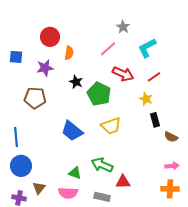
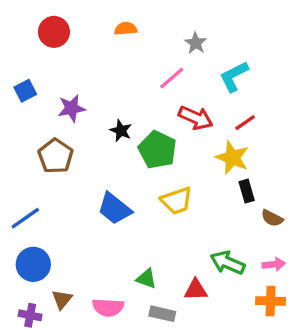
red circle: (50, 37) -> (54, 32), moved
orange semicircle: (69, 53) -> (126, 29), moved, turned -104
blue square: (16, 57) -> (25, 91), turned -32
brown pentagon: (35, 98) -> (56, 156), turned 30
yellow star: (146, 99) -> (232, 158), size x1.5
blue line: (16, 137) -> (25, 218), turned 60
green arrow: (102, 165) -> (228, 263), moved
green triangle: (75, 173) -> (146, 279), moved

